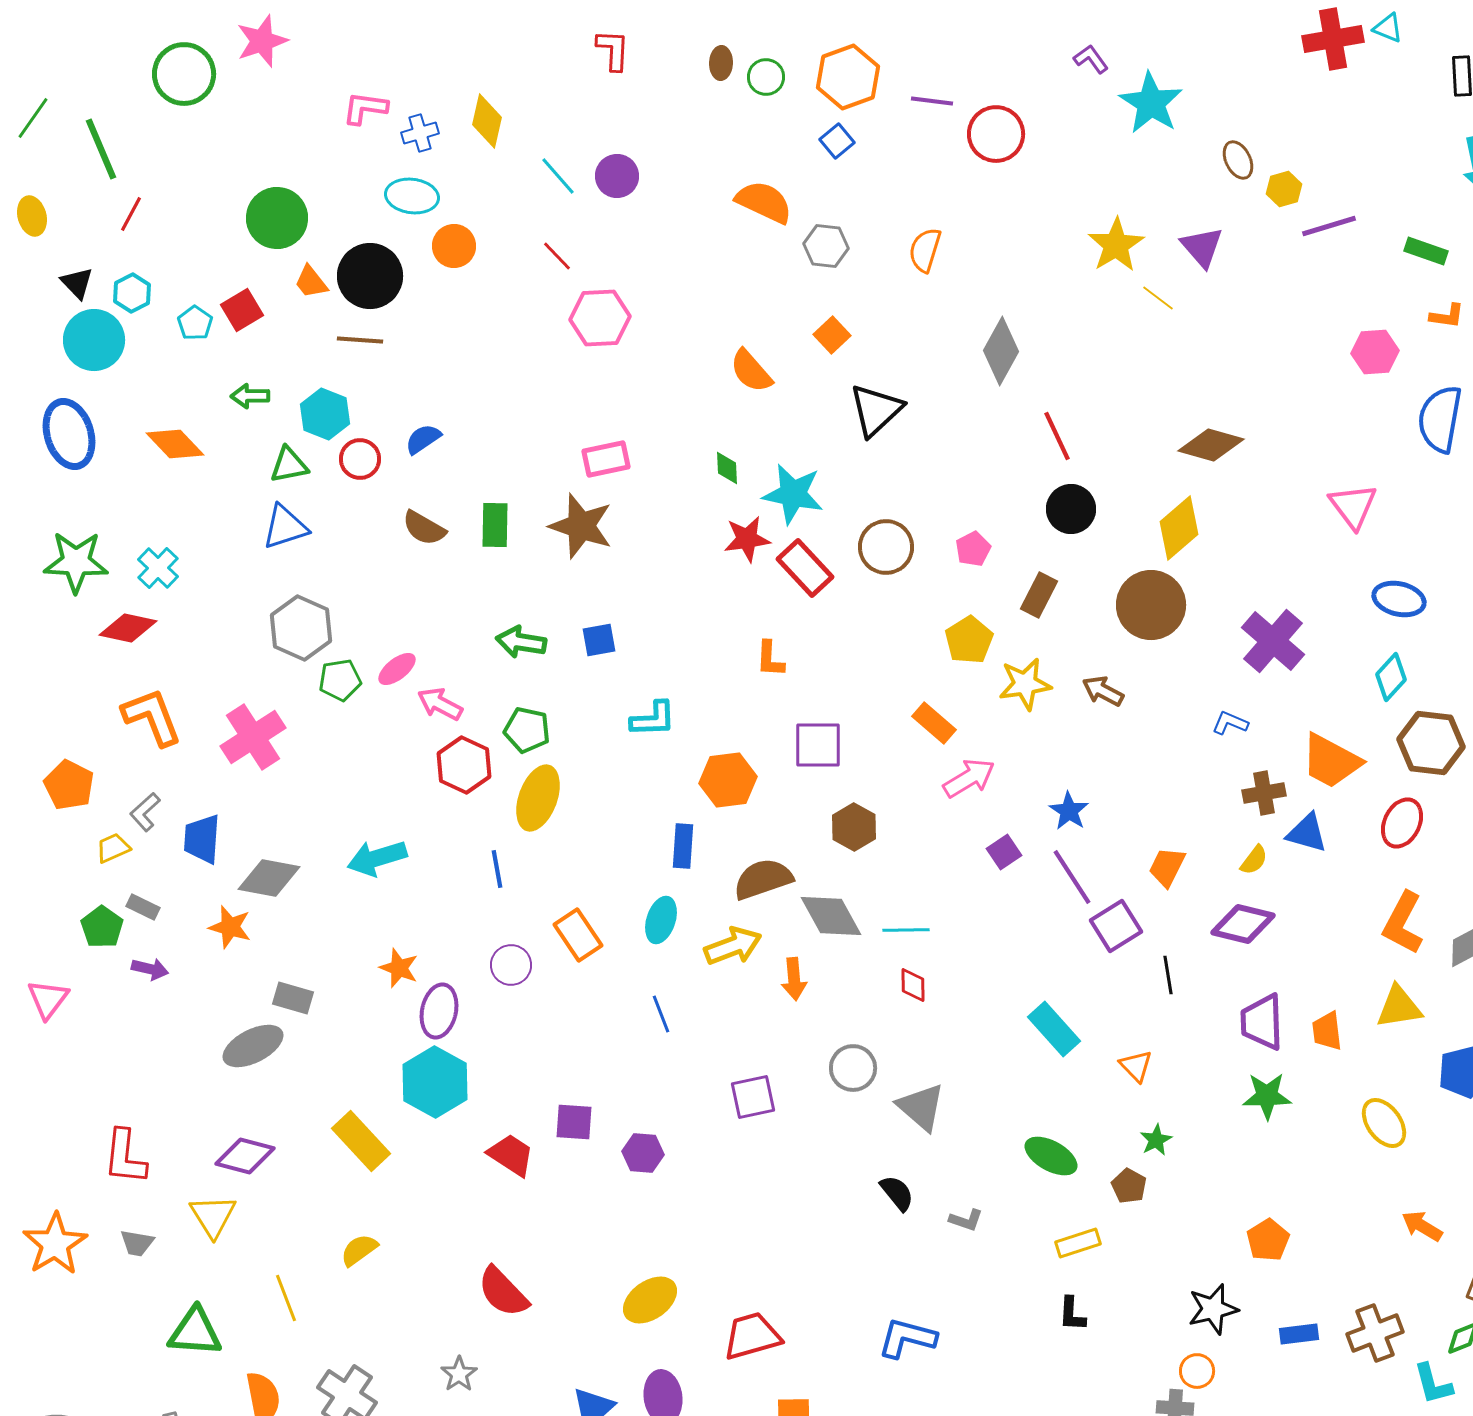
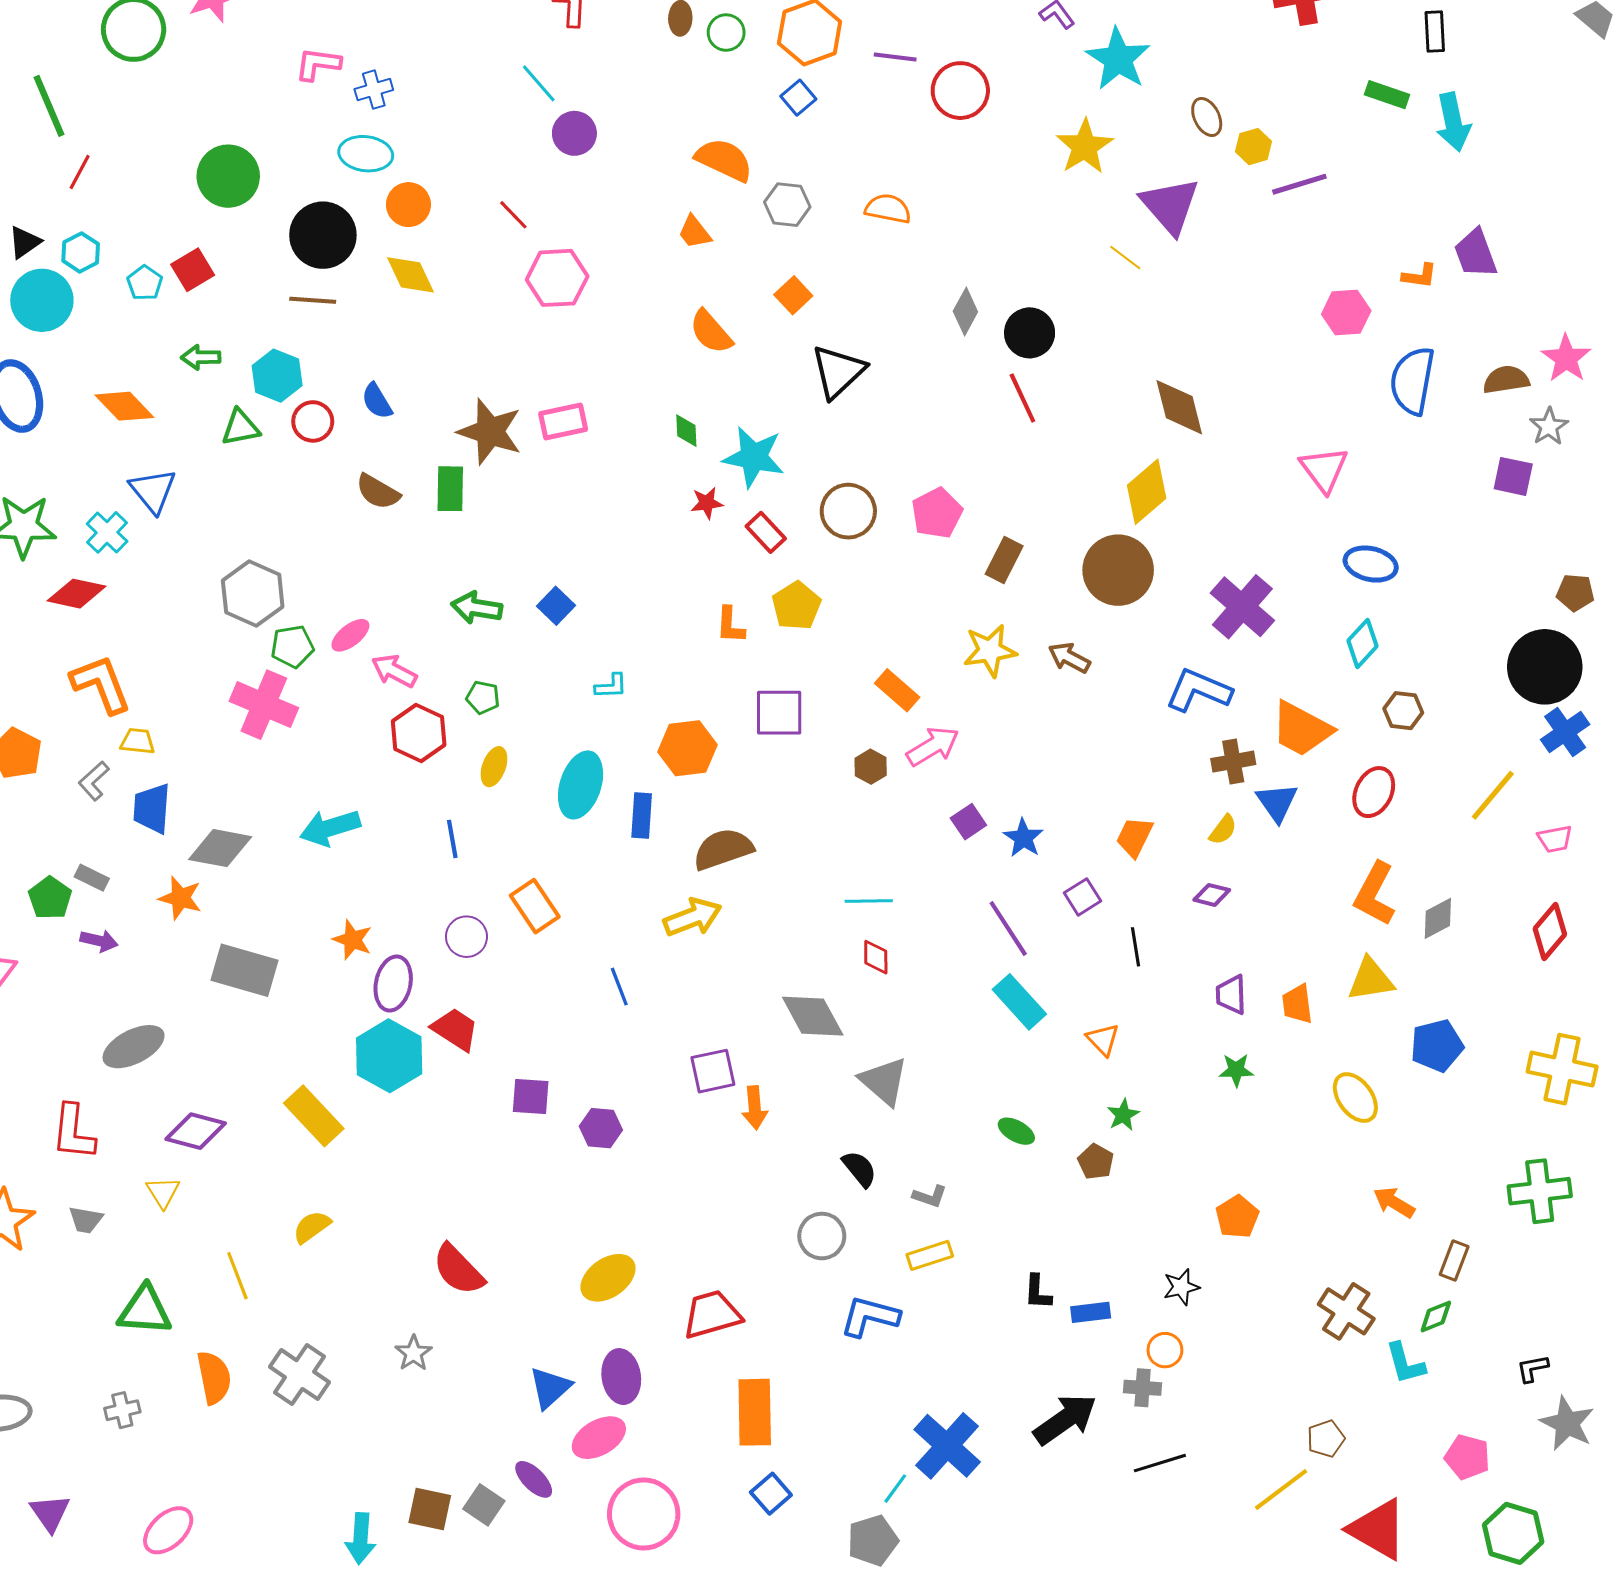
yellow diamond: (487, 121) -> (410, 275), moved, turned -38
cyan line: (558, 176) -> (539, 83), moved
yellow star: (1116, 245) -> (1085, 147), moved
purple triangle: (1202, 247) -> (1170, 206), size x1.4
orange semicircle: (925, 250) -> (888, 209), turned 84
green rectangle: (1426, 251) -> (1387, 95), moved
orange trapezoid: (311, 282) -> (695, 232), moved
black triangle: (77, 283) -> (25, 242), turned 39
gray diamond: (1001, 351) -> (965, 312), size x0.7
blue semicircle: (423, 439) -> (377, 401), turned -87
brown diamond: (1211, 445) -> (1179, 407), turned 60
black circle: (1071, 509) -> (1030, 333), moved
brown star: (581, 526) -> (490, 432), moved
blue triangle: (285, 527) -> (153, 491), moved, turned -51
red star: (747, 539) -> (707, 503), size x0.7
pink pentagon: (973, 549) -> (937, 513), size x1.4
red rectangle: (805, 568) -> (766, 532), size x0.7
blue square: (599, 640) -> (556, 606), turned -36
yellow pentagon: (969, 640) -> (796, 606), moved
cyan L-shape: (653, 719) -> (611, 686), size x0.7
blue L-shape: (1230, 723) -> (1199, 690), size x1.8
green pentagon: (527, 730) -> (483, 697), size x0.7
pink cross: (253, 737) -> (264, 705), moved, turned -34
brown hexagon: (1431, 743) -> (1403, 711), size x0.6
yellow ellipse: (538, 798) -> (494, 767), size x0.6
blue star: (1069, 811) -> (1023, 838), moved
brown hexagon: (854, 827) -> (871, 767), moved, size x0.7
blue triangle: (1307, 833) -> (1277, 802), turned 39
yellow trapezoid: (113, 848) -> (138, 741), moved, turned 30
purple line: (1072, 877) -> (1008, 929), moved
gray diamond: (831, 916) -> (813, 1016), moved
cyan ellipse: (661, 920) -> (581, 785), moved, size x1.4
purple diamond: (1243, 924) -> (1212, 895), size x0.6
purple square: (1116, 926) -> (1082, 897), size x0.7
orange arrow: (794, 979) -> (755, 1108), moved
gray rectangle: (293, 998) -> (245, 970), size x1.6
purple trapezoid: (1262, 1022) -> (1231, 995), size x0.7
gray ellipse: (253, 1046) -> (134, 1047), moved
gray circle: (853, 1068) -> (822, 1236), moved
green star: (1267, 1096) -> (1236, 1070), size x0.7
red trapezoid: (511, 1155) -> (455, 1029), moved
green ellipse: (1051, 1156) -> (1016, 1131), size x0.7
yellow triangle: (213, 1216) -> (163, 1192), size x0.7
yellow rectangle: (1078, 1243) -> (930, 1255), moved
black star: (1213, 1309) -> (1181, 1287), size x0.7
brown cross: (1375, 1333) -> (1346, 1311), turned -36
blue rectangle: (1299, 1334) -> (1091, 1312), moved

